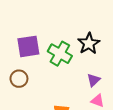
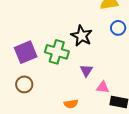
purple triangle: (94, 80) -> (86, 71), moved

